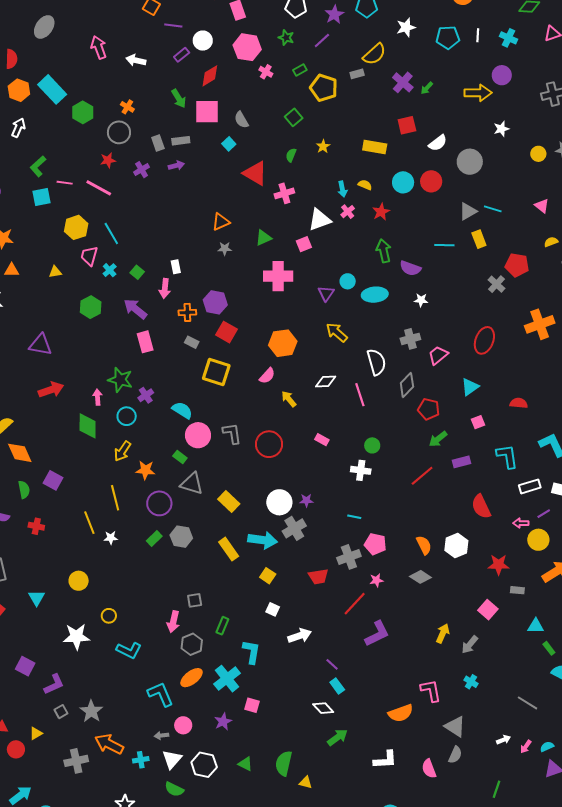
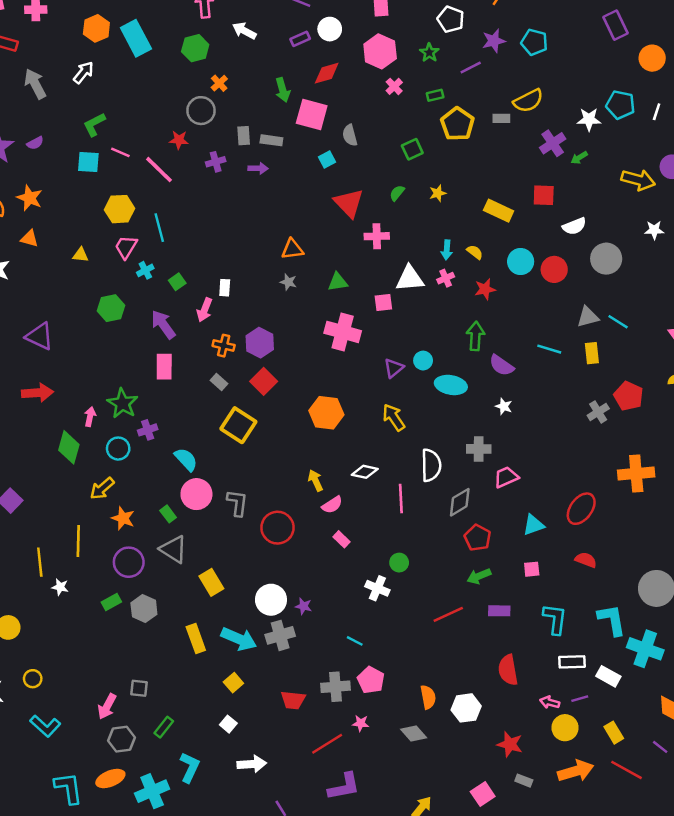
white star: (406, 27) -> (589, 119), moved
green hexagon: (83, 112) -> (195, 48), moved
red ellipse: (484, 340) -> (581, 509), moved
pink semicircle: (267, 376) -> (332, 505), moved

